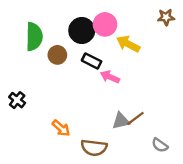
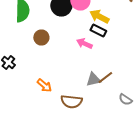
brown circle: (57, 55) -> (41, 38), moved
black rectangle: (92, 61) -> (98, 30), moved

